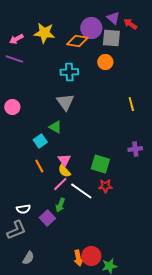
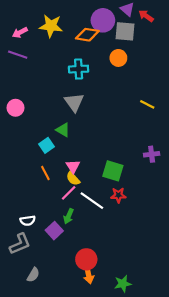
yellow line: (131, 104) -> (147, 104), turned -48
red circle: (91, 256) -> (86, 259), moved

